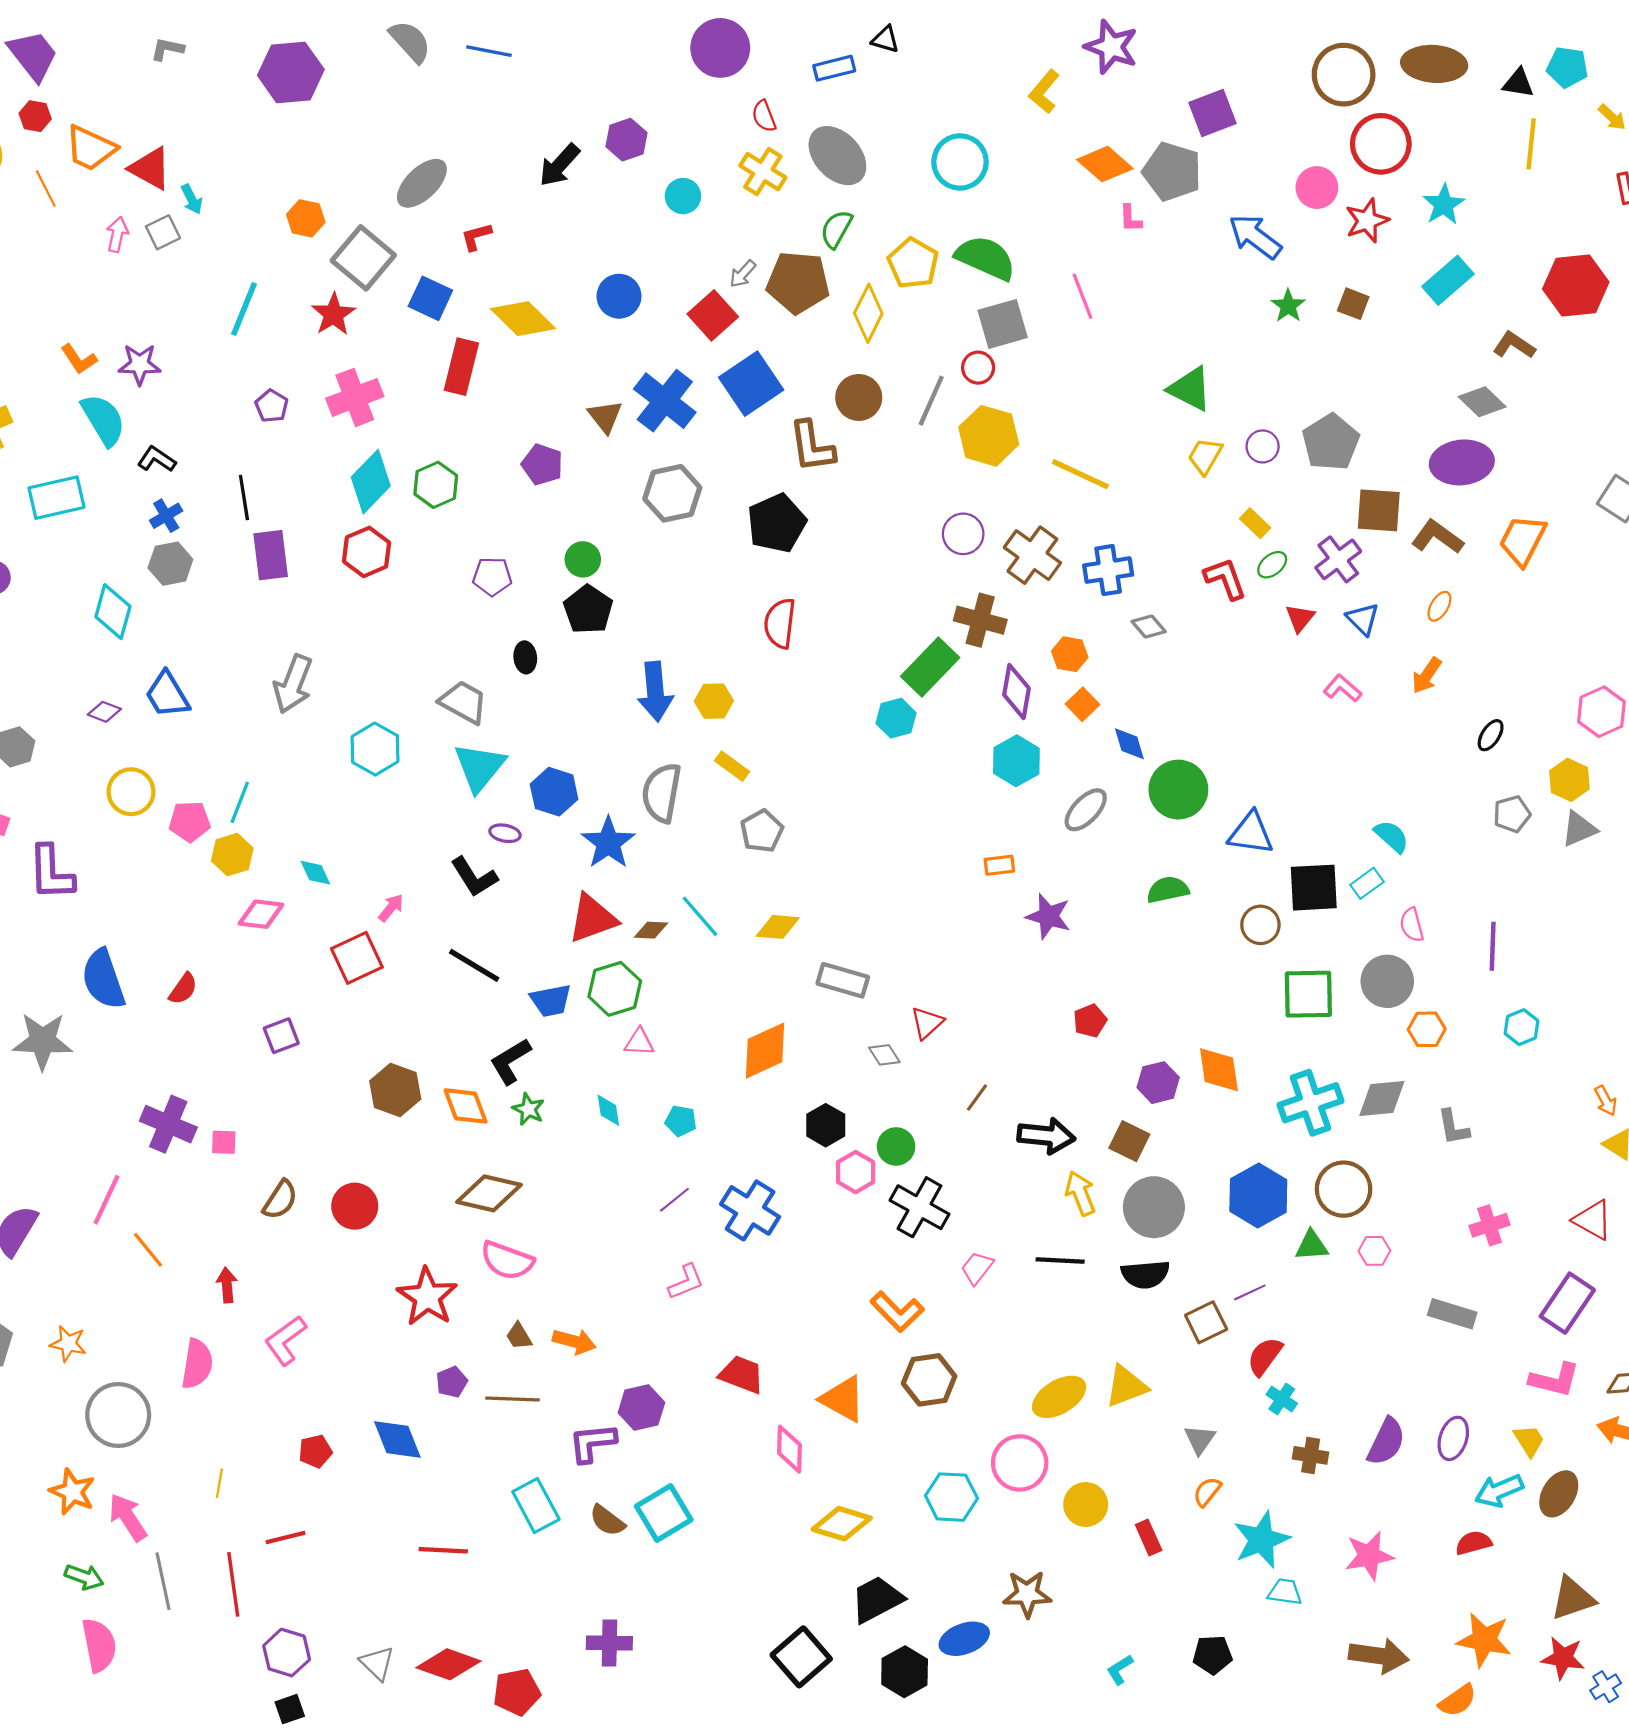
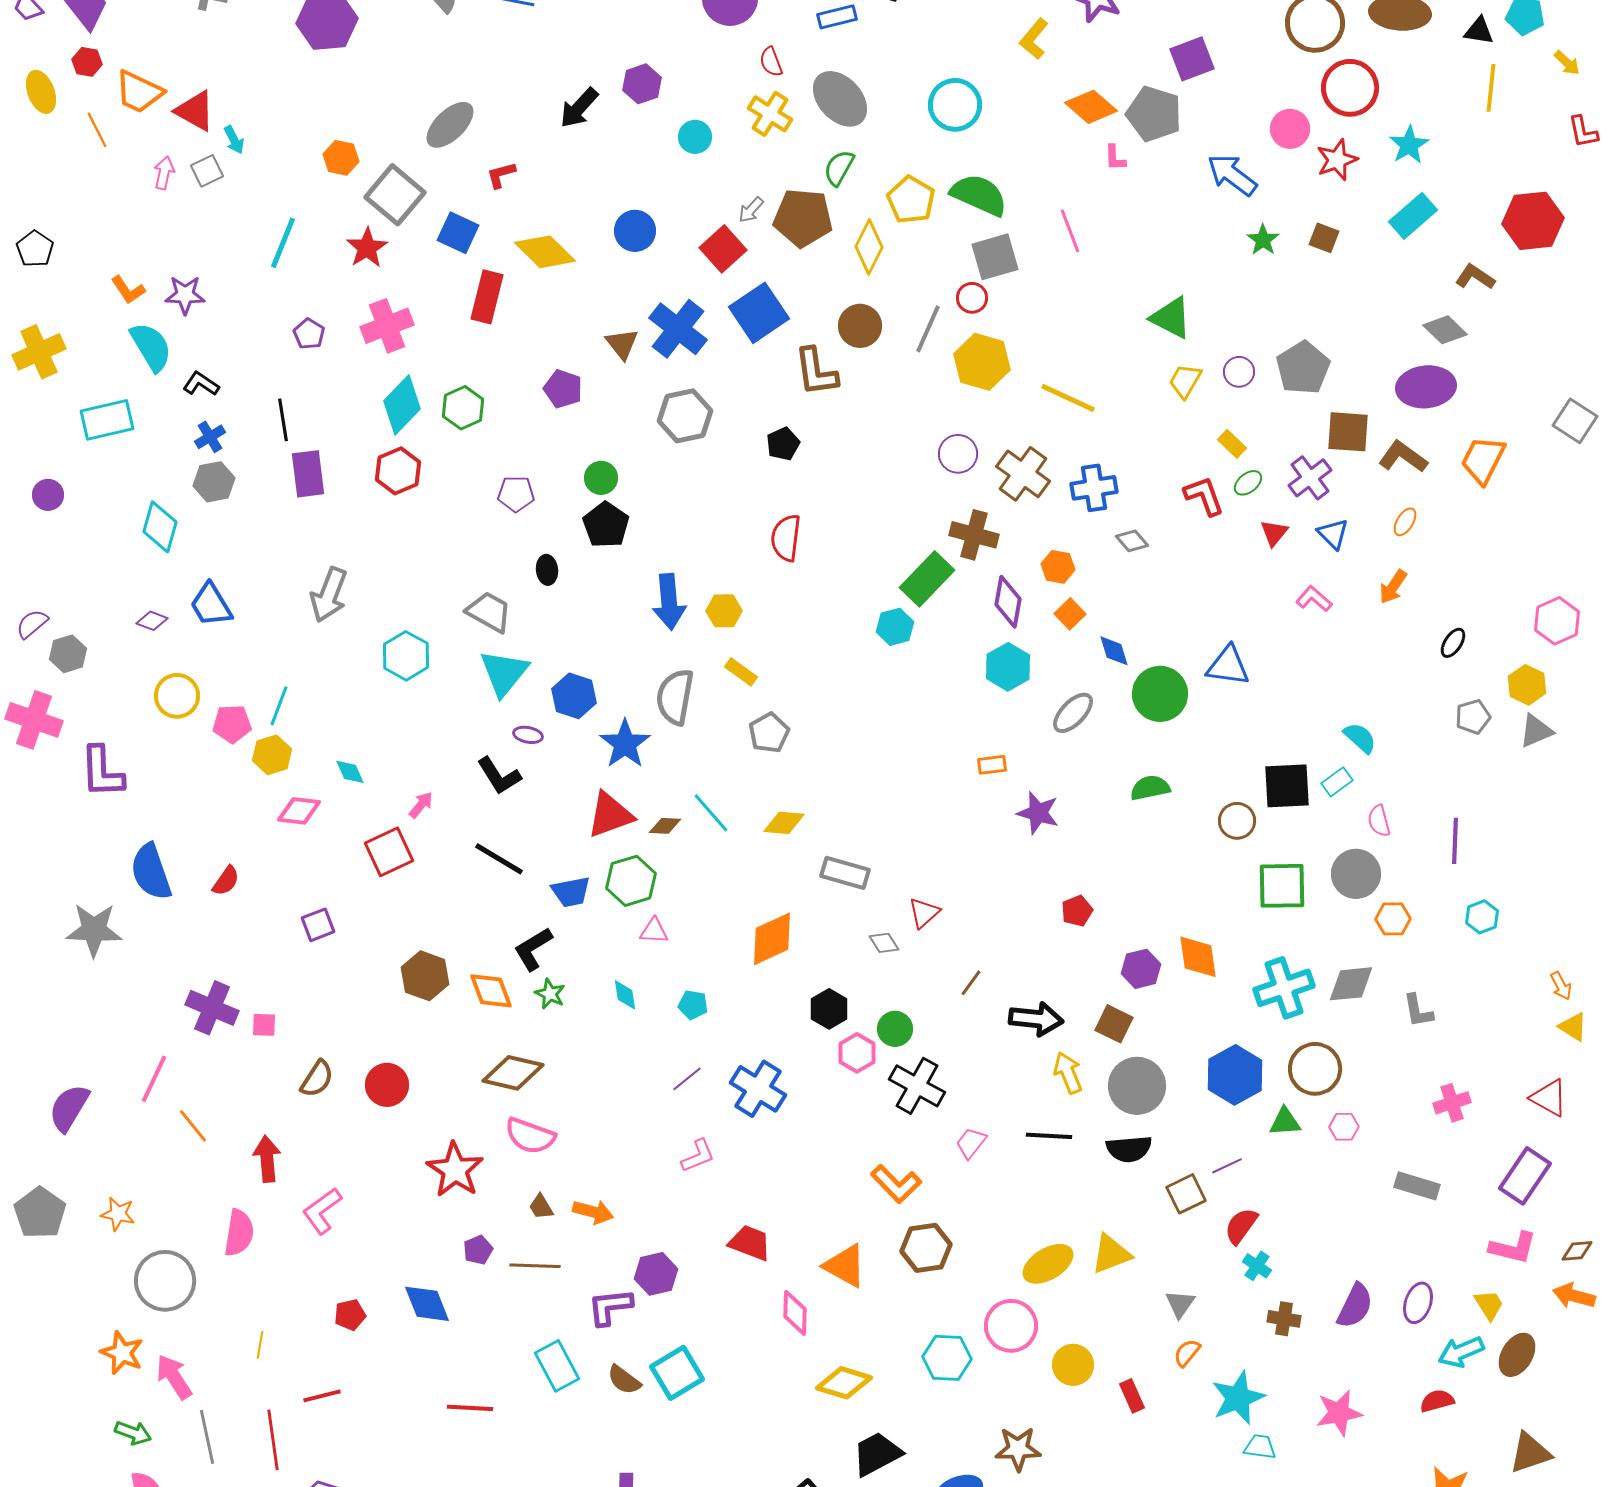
black pentagon: (777, 523) -> (783, 444), size x0.6
blue triangle: (1251, 833) -> (1228, 666), moved
red arrow: (227, 1285) -> (267, 1159), size x1.4

